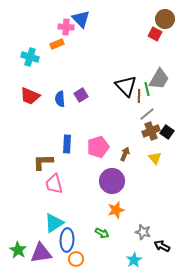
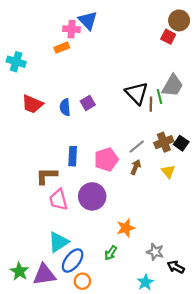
cyan cross: (30, 57) -> (16, 62), moved
gray line: (147, 114) -> (137, 146), moved
purple circle: (112, 181) -> (92, 196), moved
green arrow: (102, 233) -> (111, 253), turned 96
blue ellipse: (67, 240) -> (73, 261), turned 35

